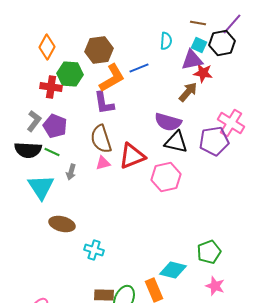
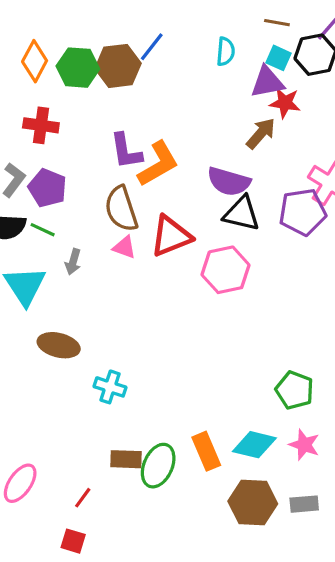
blue line: (139, 68) -> (152, 47), moved, turned -30
green hexagon: (70, 74) -> (78, 68), moved
orange L-shape: (112, 78) -> (158, 164), moved
pink triangle: (103, 163) -> (124, 247), turned 35
green pentagon: (209, 252) -> (295, 390), turned -30
cyan diamond: (173, 270) -> (254, 445), moved

